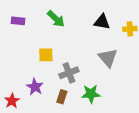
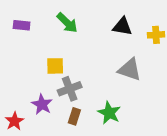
gray triangle: (108, 58) -> (130, 70), turned -30
gray cross: (69, 73) -> (70, 89), moved
green star: (91, 94) -> (109, 113), turned 30

